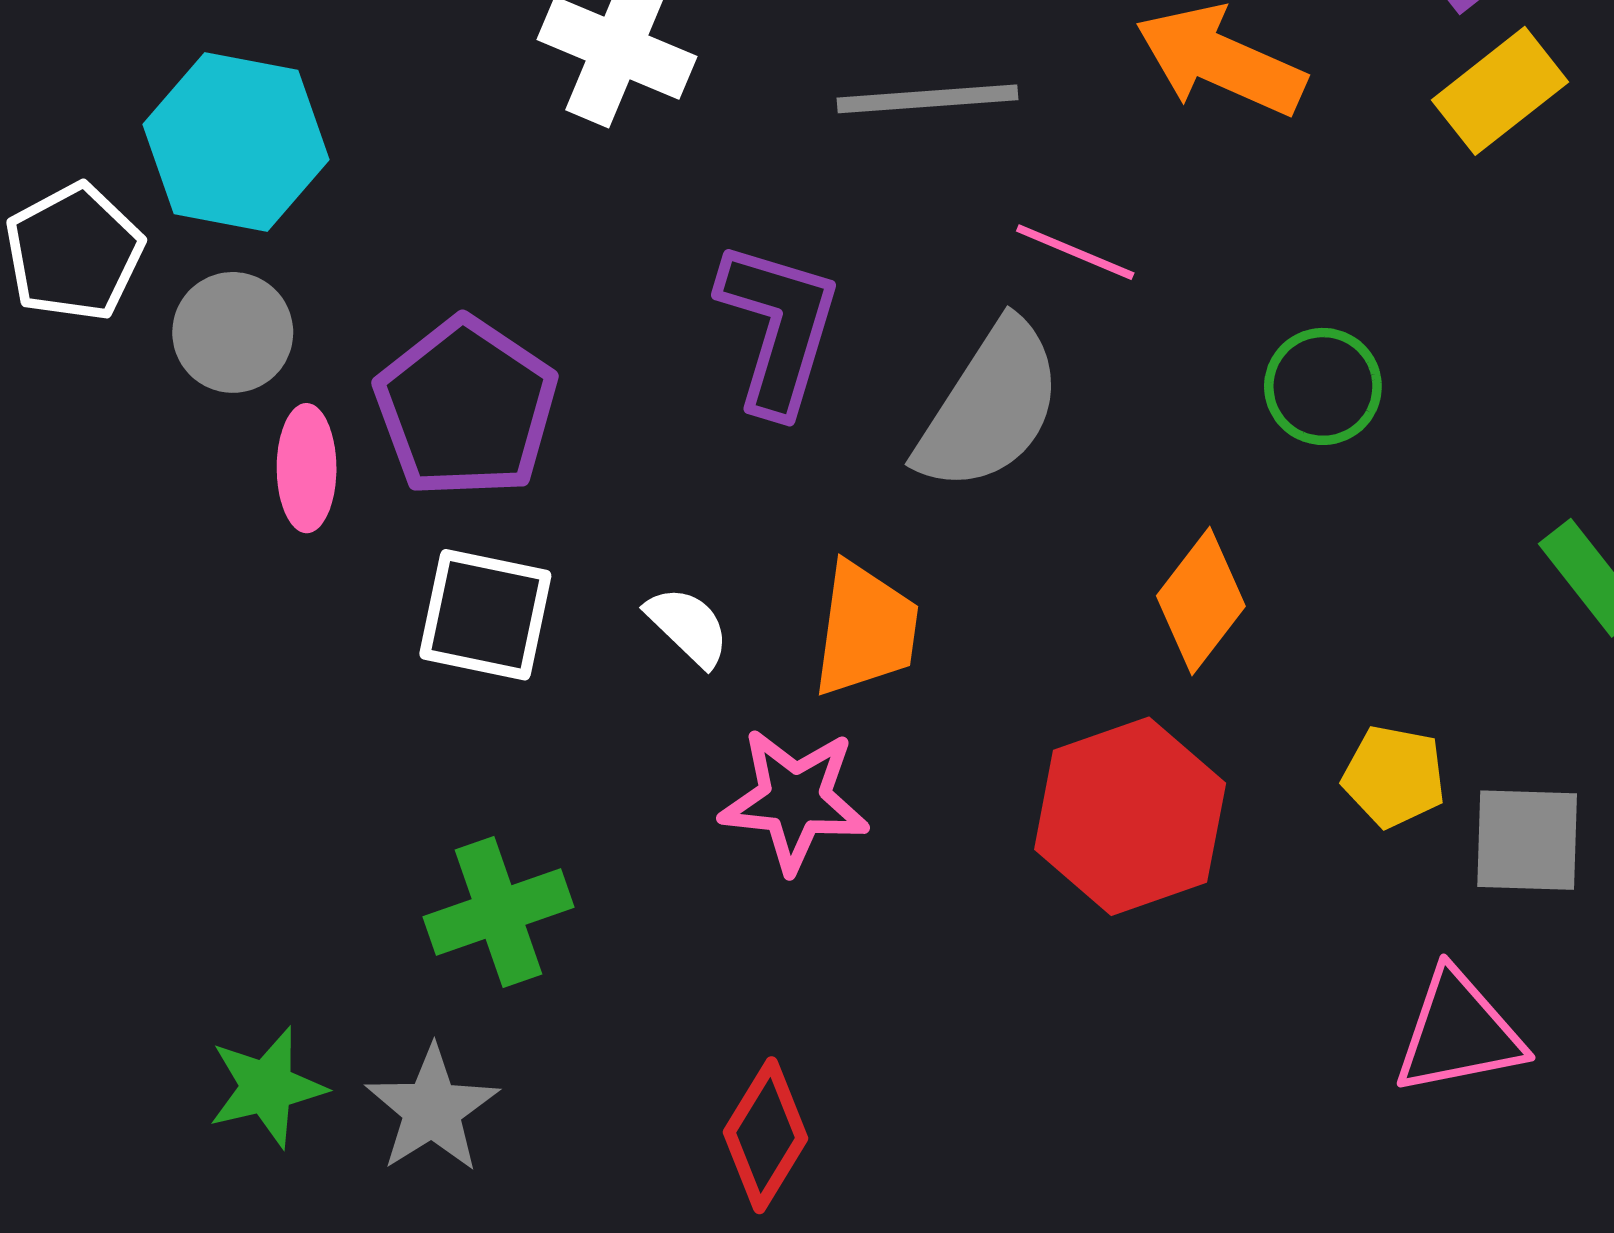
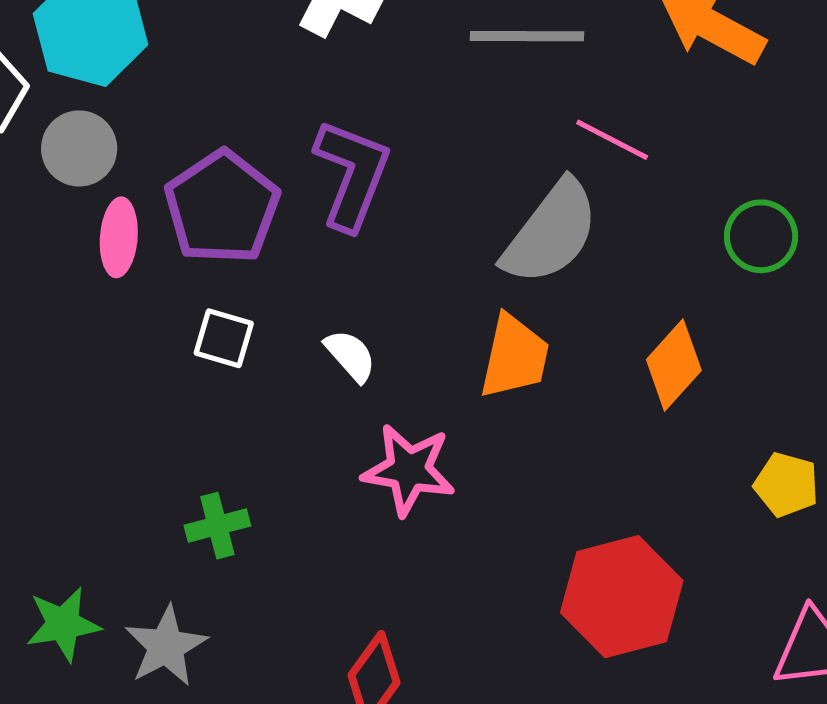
purple L-shape: (778, 327) -> (352, 174), moved
white square: (485, 615) -> (224, 338), size x0.7
orange trapezoid: (865, 629) -> (514, 357), moved
red hexagon: (1130, 816) -> (622, 597), moved
green cross: (499, 912) -> (217, 526), size x0.7

